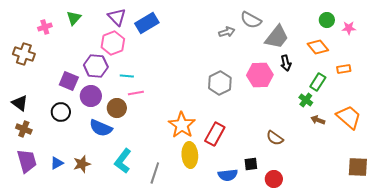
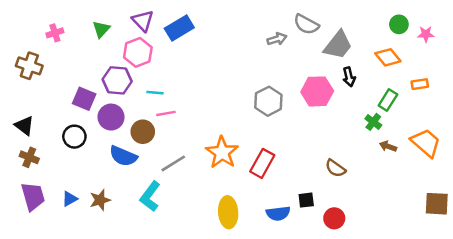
green triangle: (74, 18) -> (101, 29), moved
yellow ellipse: (190, 155) -> (228, 212), moved
gray line: (155, 173) -> (173, 163), moved, turned 40

